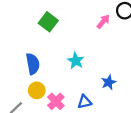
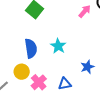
blue semicircle: (33, 64) -> (31, 48), moved

